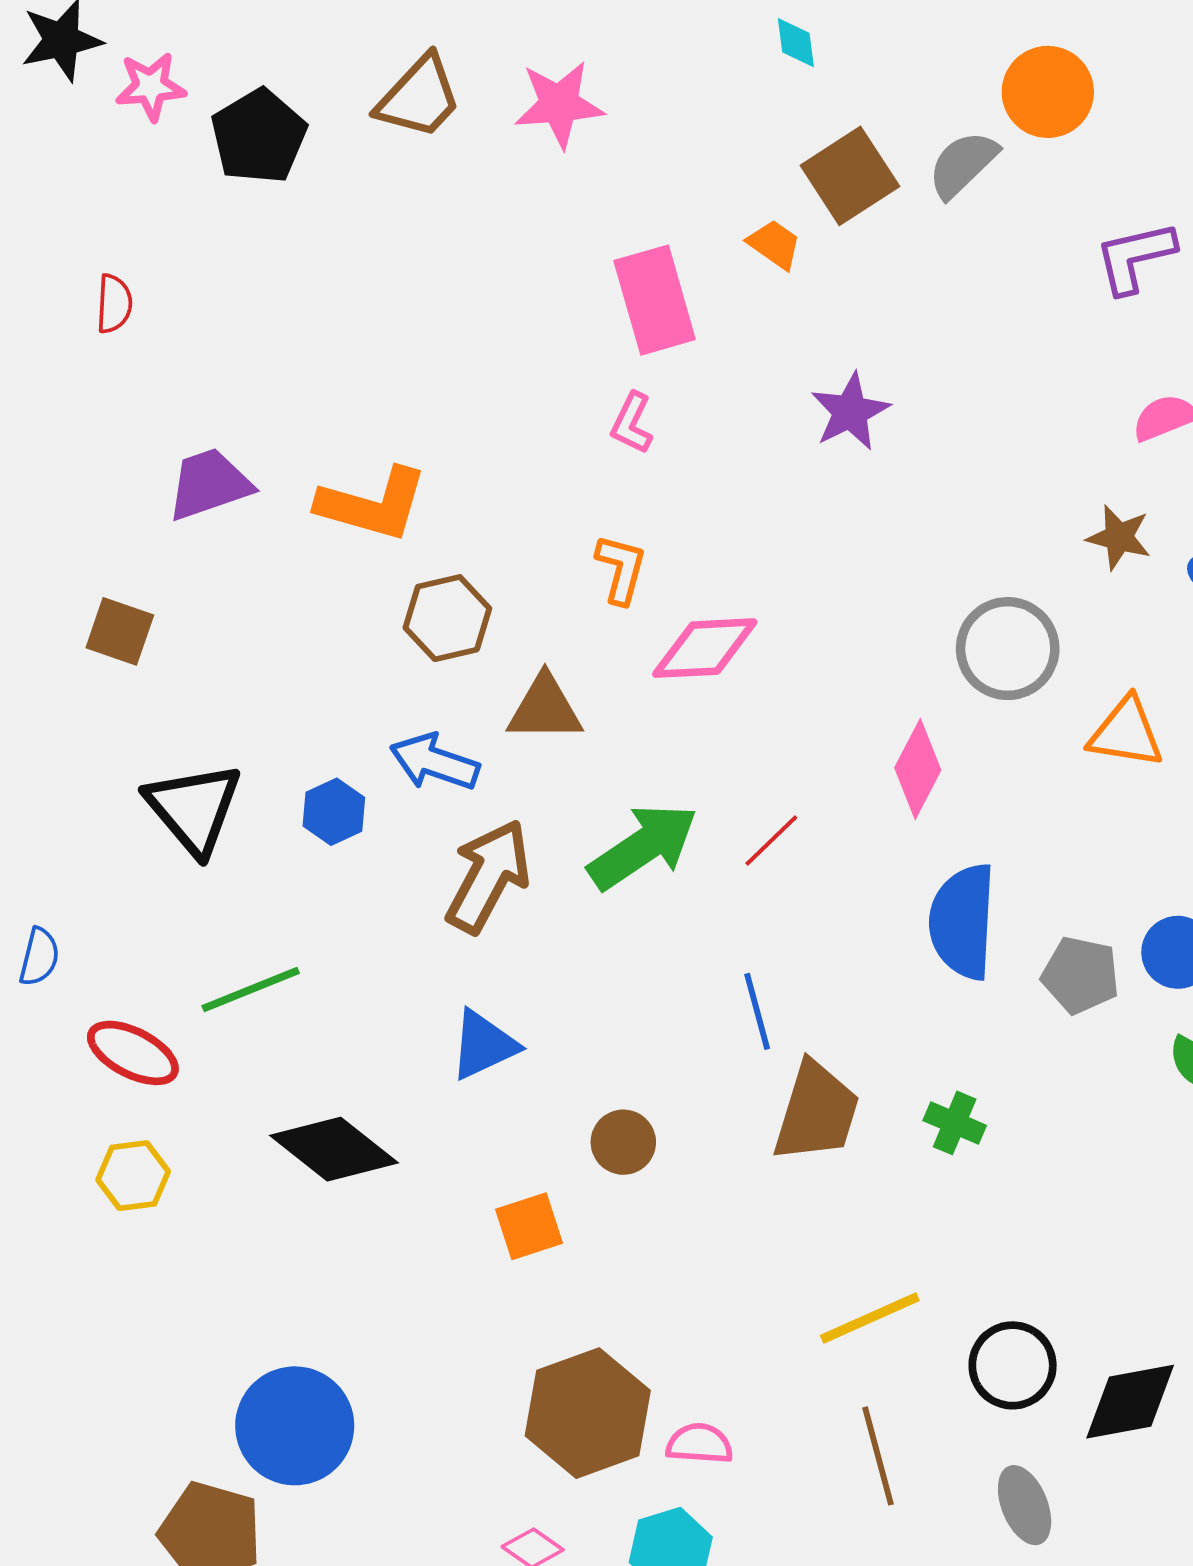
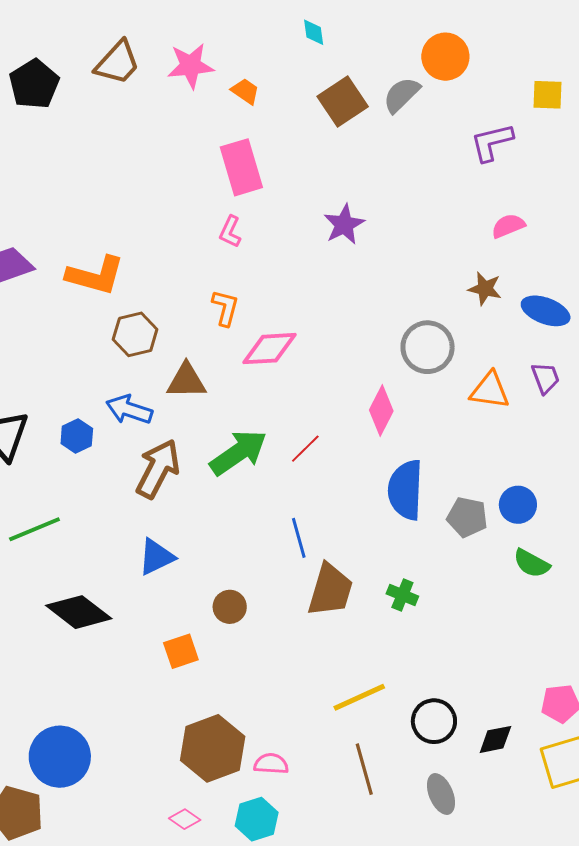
orange trapezoid: (774, 244) -> (245, 91), moved
black diamond: (1130, 1402) -> (495, 739), size x0.7

